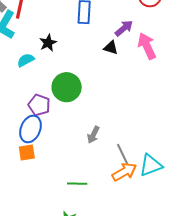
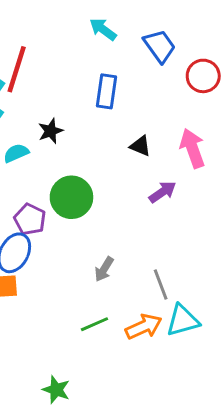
purple arrow: (124, 28) -> (162, 192), moved
gray line: (122, 154) -> (161, 284), moved
green line: (77, 184) -> (94, 324), moved, turned -30

